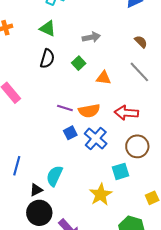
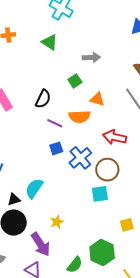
black semicircle: (47, 59) -> (43, 99), moved
orange semicircle: (89, 111) -> (79, 117), moved
brown circle: (137, 146) -> (107, 170), moved
yellow star: (101, 195) -> (57, 222), moved, size x0.6

